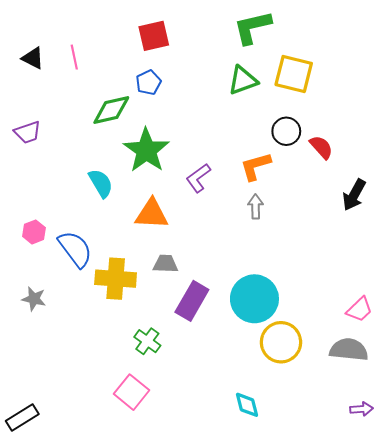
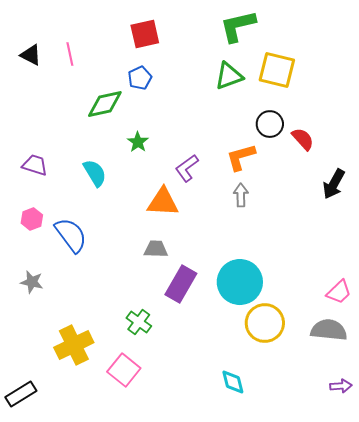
purple trapezoid: (28, 132) -> (35, 165), moved, turned -144
green star: (146, 150) -> (138, 142), size x0.5
orange triangle: (152, 214) -> (163, 202), moved
yellow cross: (116, 279) -> (74, 345), moved, turned -30

